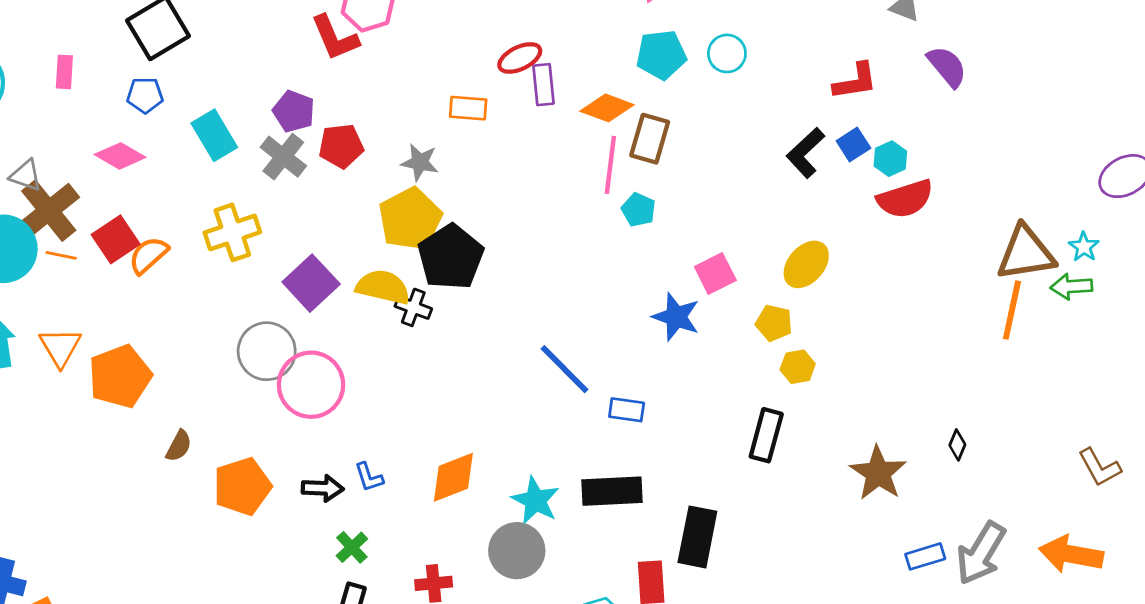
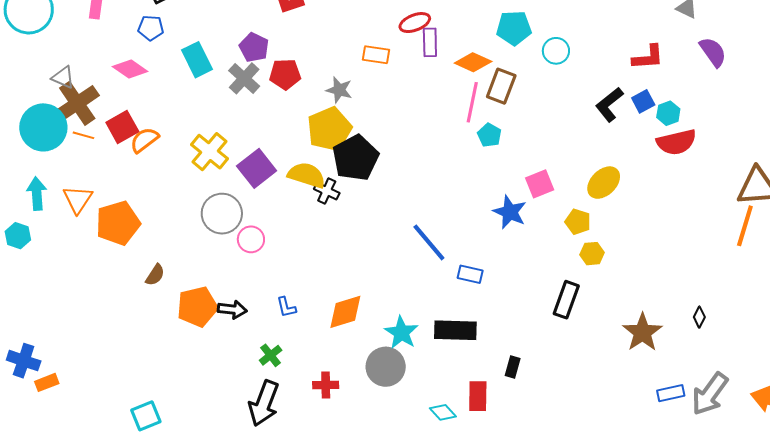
cyan circle: (727, 53) -> (556, 51), moved
yellow cross: (232, 232) -> (209, 152), moved, turned -36
pink circle: (311, 385) -> (251, 239), size x0.6
black arrow: (323, 488) -> (232, 309), moved
black rectangle: (697, 537) -> (513, 367), size x0.5

